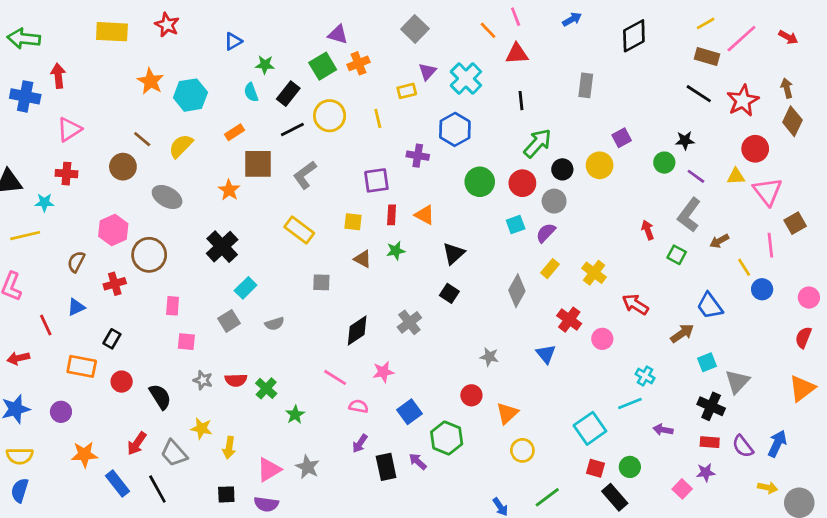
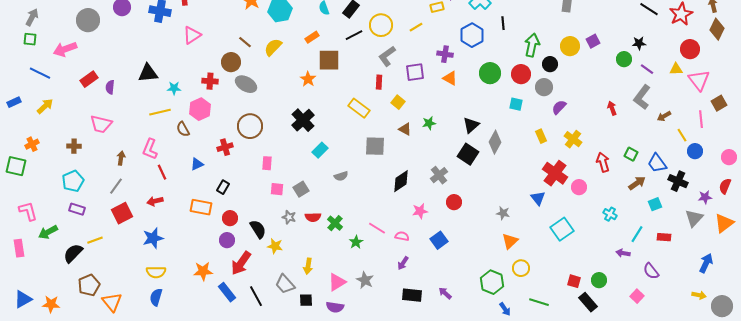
black line: (521, 101) -> (503, 23), moved
yellow line: (378, 118) -> (416, 27), turned 72
green arrow: (538, 143) -> (532, 45), turned -30
yellow circle: (600, 165) -> (570, 46), moved
red cross: (66, 174) -> (210, 81), moved
gray L-shape: (305, 175) -> (387, 56), moved
gray ellipse: (167, 197) -> (246, 84), moved
red rectangle: (392, 215) -> (379, 82), moved
orange triangle: (425, 215) -> (450, 78), moved
yellow square: (353, 222) -> (398, 102), turned 32
cyan square: (516, 225) -> (516, 104), turned 32
pink hexagon: (113, 230) -> (200, 109), moved
purple semicircle: (546, 233) -> (559, 107), moved
green square: (677, 255) -> (631, 154), moved
brown semicircle: (76, 262) -> (183, 129), moved, turned -56
yellow rectangle: (550, 269) -> (541, 136), turned -64
gray square: (321, 282) -> (375, 146), size x1.5
gray diamond: (517, 291) -> (495, 142), moved
black square: (449, 293) -> (468, 154), size x1.5
red arrow: (635, 304) -> (603, 162), turned 42
red cross: (569, 320) -> (555, 173), size x1.4
gray square: (229, 321) -> (301, 189), moved
red line: (46, 325) -> (162, 172), moved
gray star: (489, 357) -> (503, 213), moved
pink line: (335, 377) -> (377, 228), moved
gray triangle: (737, 382) -> (694, 218), moved
red circle: (471, 395) -> (454, 202), moved
cyan line: (630, 404) -> (637, 234), moved, turned -36
black cross: (711, 406) -> (678, 181), moved
purple circle: (61, 412) -> (227, 240), moved
yellow star: (201, 428) -> (275, 246), moved
cyan square: (590, 428) -> (562, 229), moved
green hexagon: (447, 438) -> (492, 282), moved
red rectangle: (710, 442) -> (664, 237), moved
red arrow: (137, 444) -> (241, 263), size x1.4
purple semicircle: (743, 446) -> (651, 271), moved
gray trapezoid: (174, 453) -> (285, 284), moved
purple arrow: (418, 461) -> (445, 293), moved
black rectangle: (386, 467) -> (412, 295), moved, turned -72
purple star: (706, 472) -> (705, 197), moved
green line: (547, 497) -> (539, 302), turned 54

